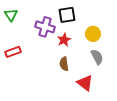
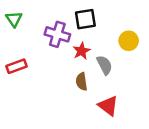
yellow circle: (93, 34) -> (129, 41), moved
gray semicircle: (97, 57) -> (104, 65), moved

